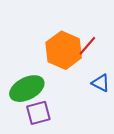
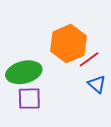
red line: (87, 46) -> (89, 59), moved

